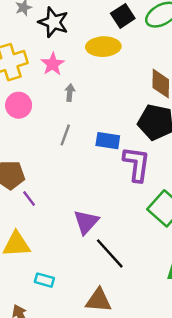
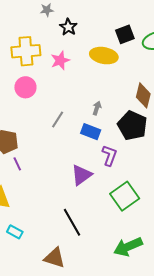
black star: (54, 22) -> (68, 27), size x0.7
gray arrow: (70, 93) -> (97, 108), moved
purple L-shape: (137, 164) -> (109, 156), size x0.7
purple triangle: (86, 222) -> (81, 175), moved

